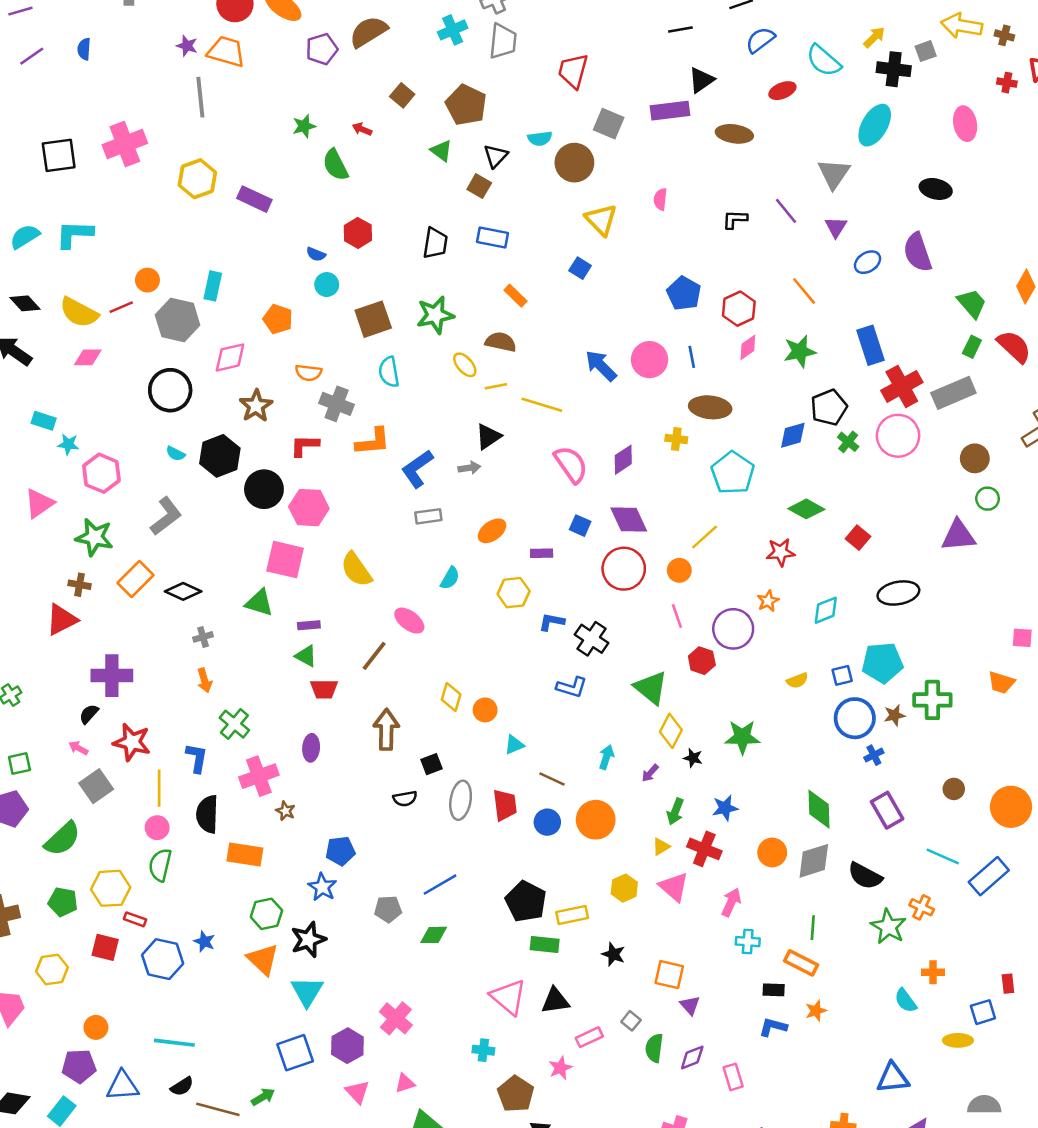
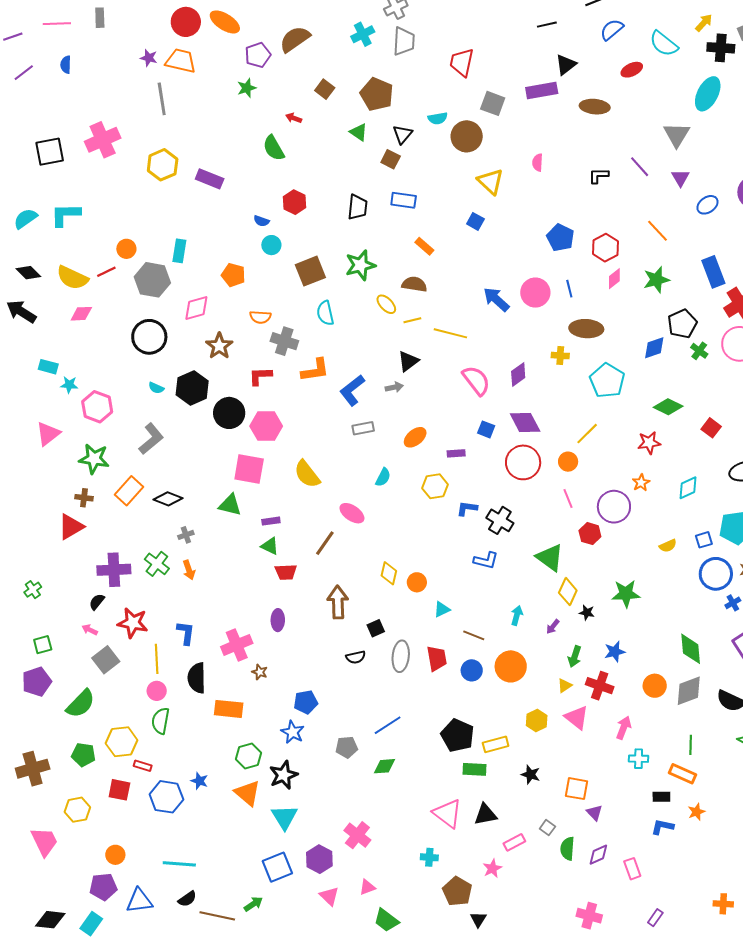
green star: (304, 126) -> (247, 88), moved
green cross: (234, 724) -> (157, 564), moved

